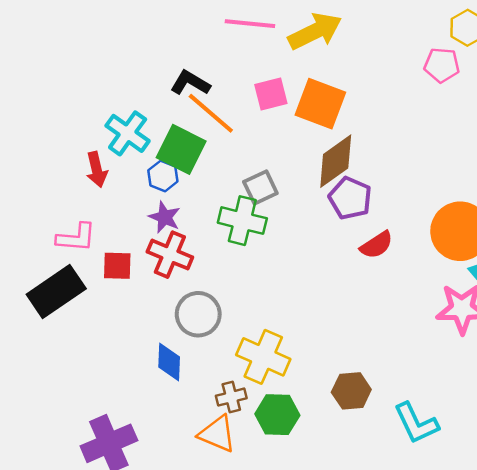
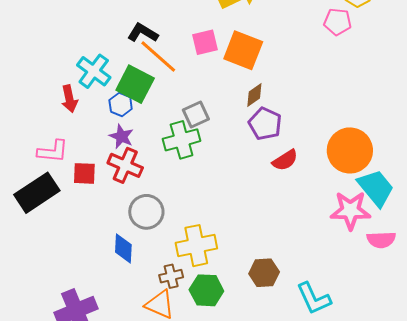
brown diamond: (336, 161) -> (254, 95), size x0.6
green cross: (242, 221) -> (182, 140), turned -30
yellow cross: (263, 357) -> (196, 246), turned -36

